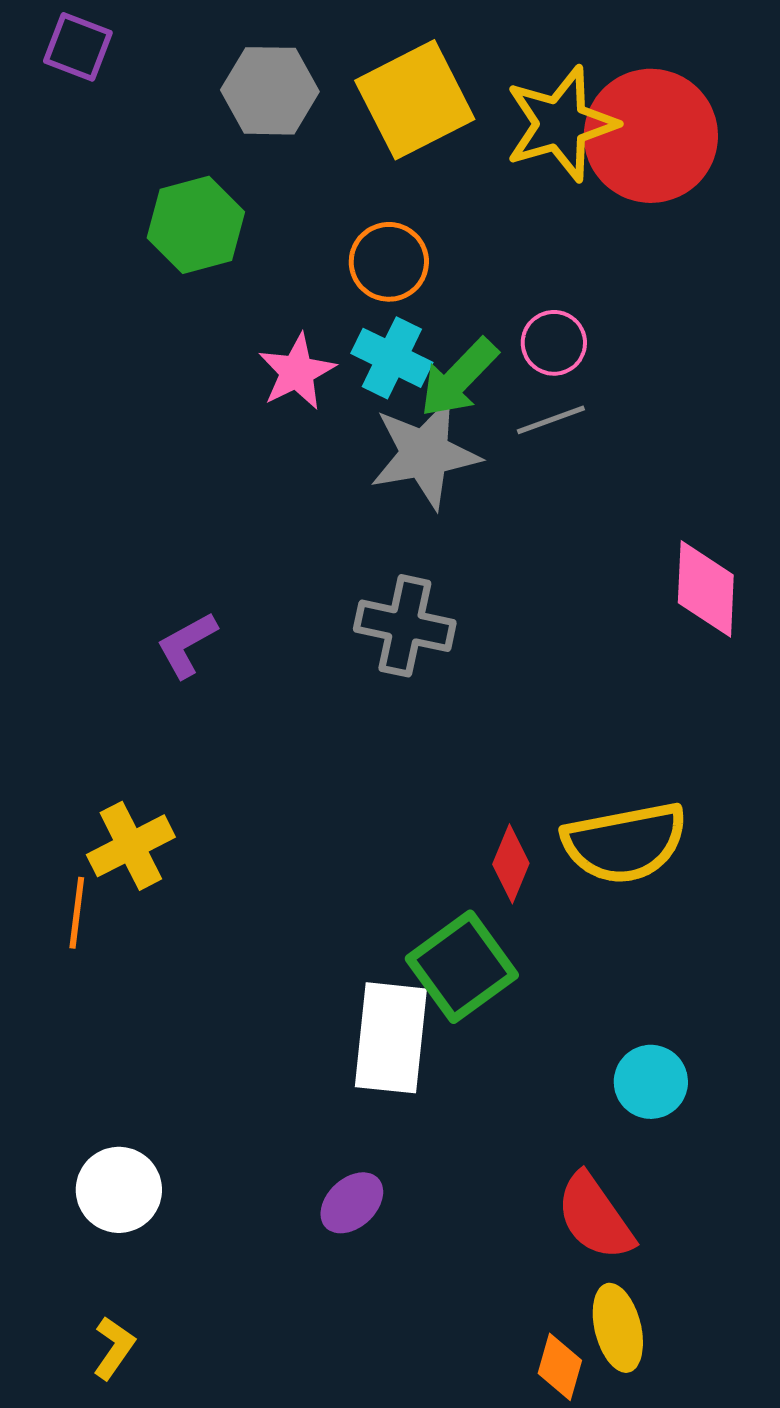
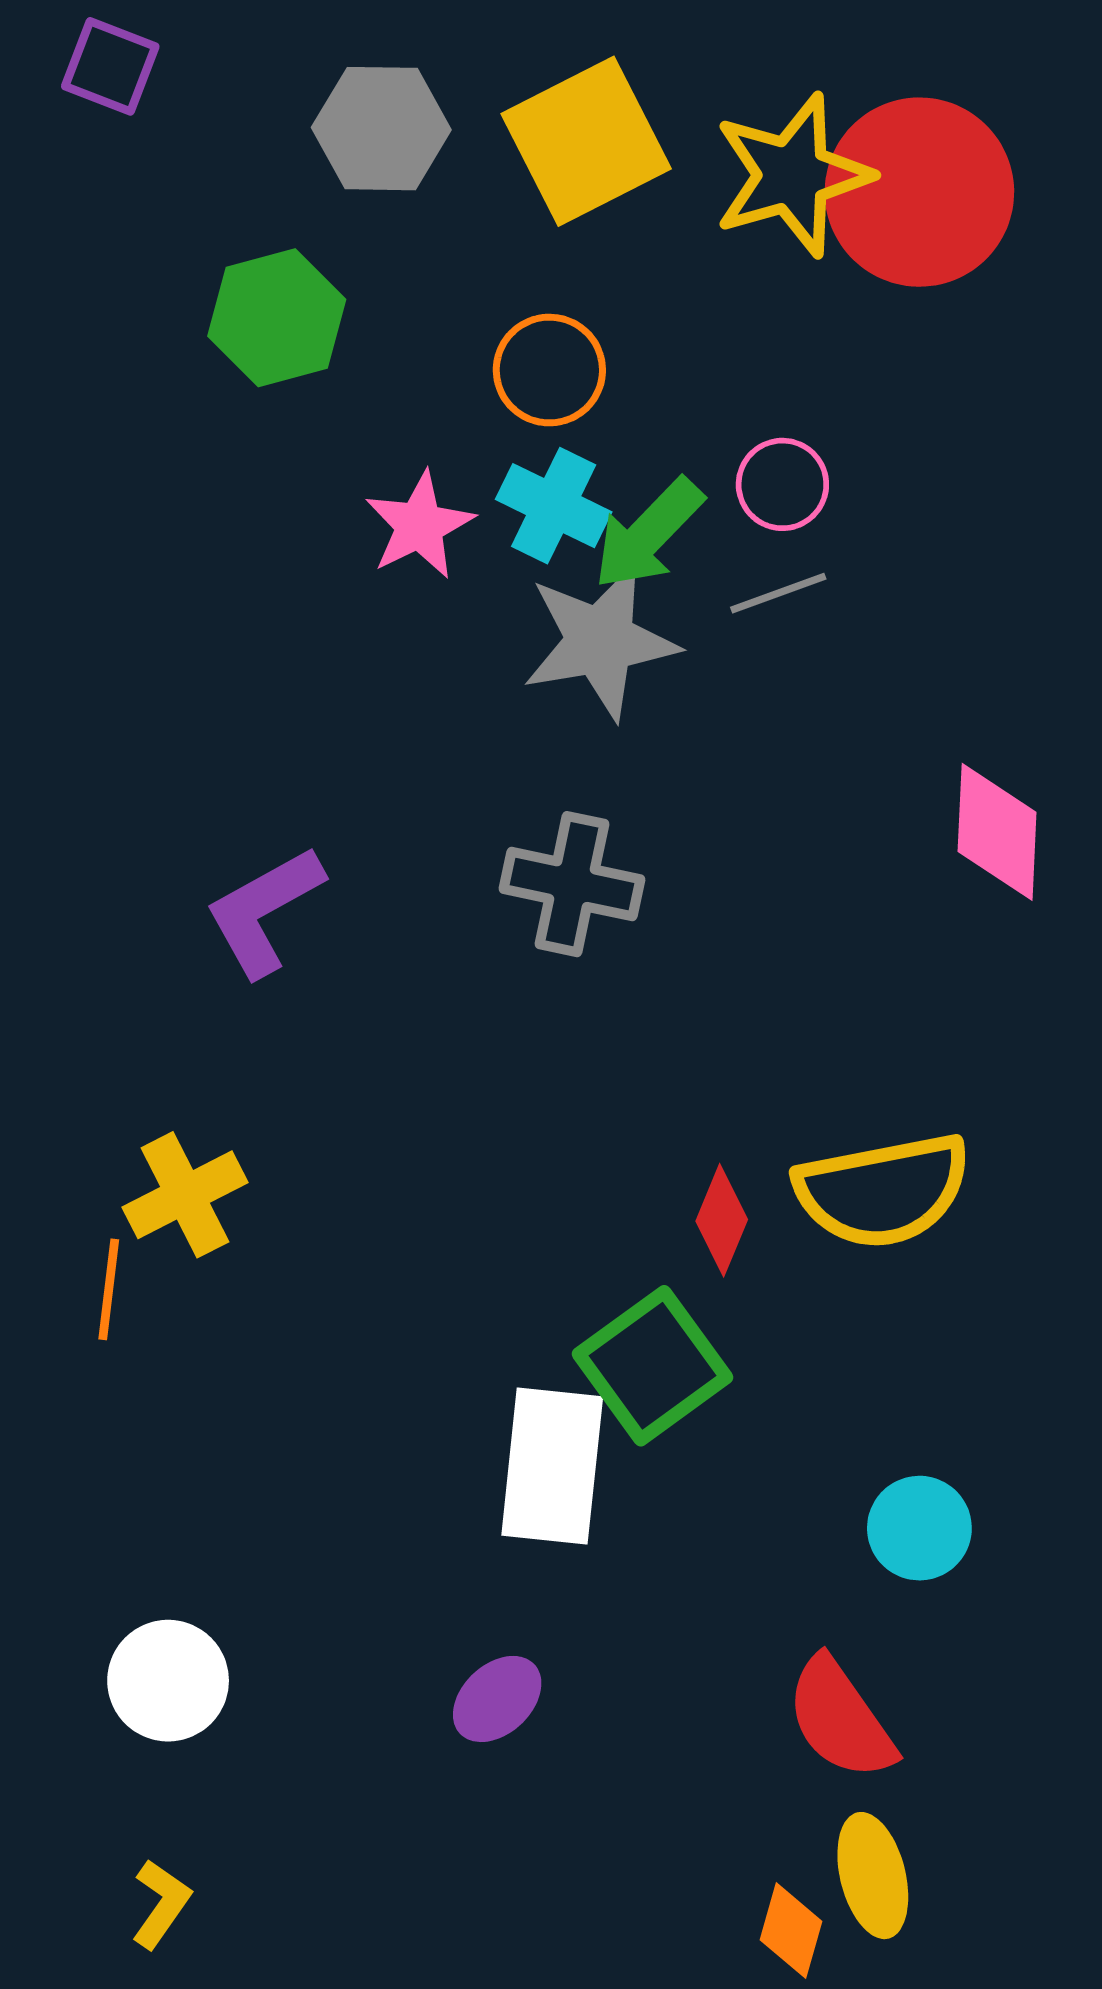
purple L-shape: (187, 645) -> (264, 911), size x1.4

